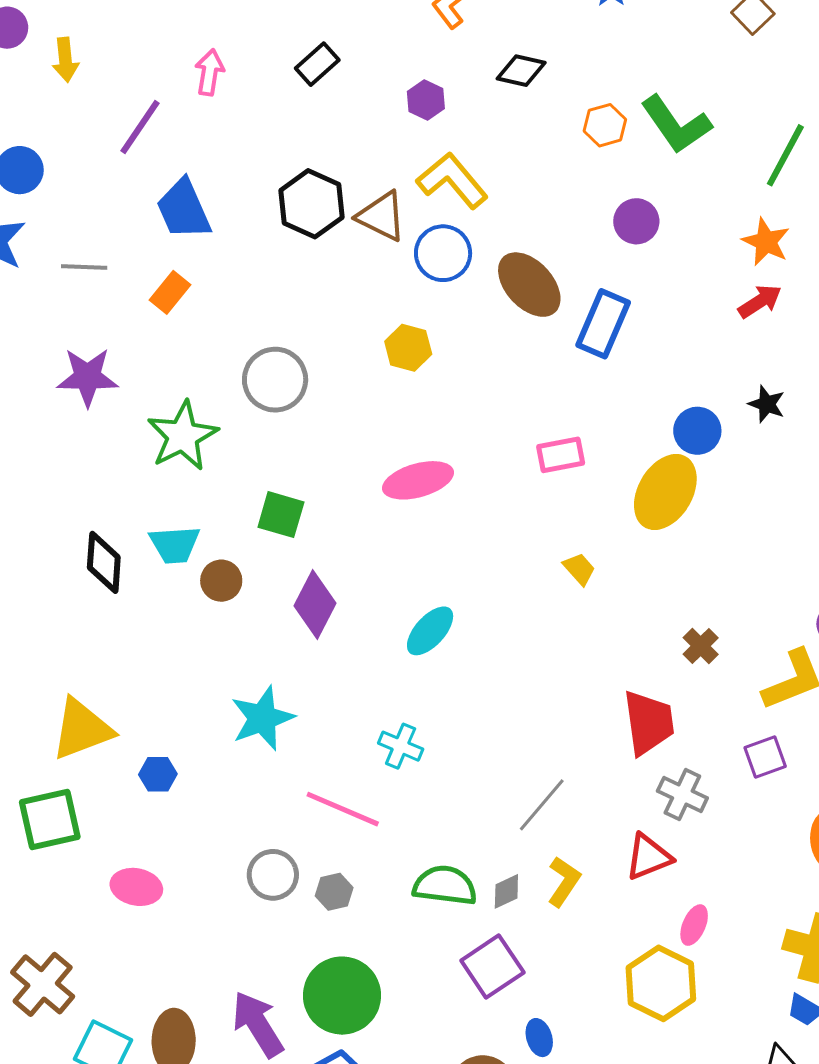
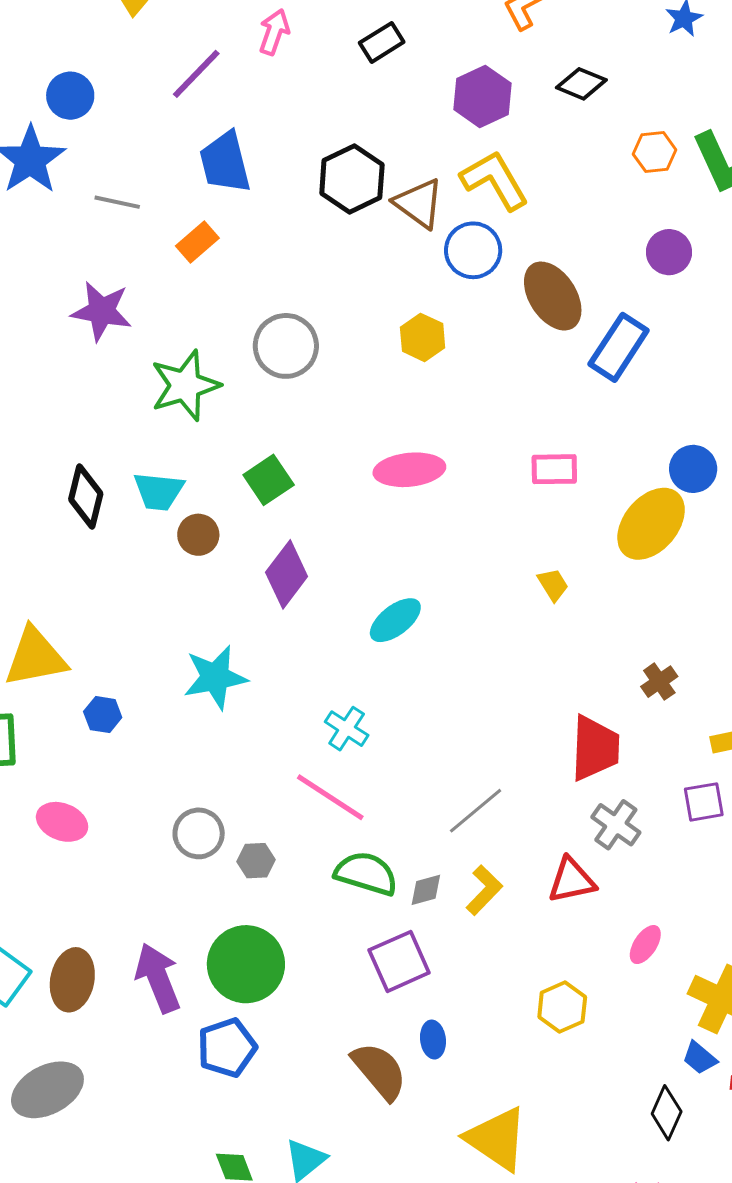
purple hexagon: (426, 100) -> (482, 96), size x1.5
green square: (281, 515) -> (269, 480), turned 30
pink line: (343, 809) -> (330, 797), moved
pink ellipse: (694, 925) -> (645, 945), moved
yellow hexagon: (661, 983) -> (562, 1007), size x0.7

